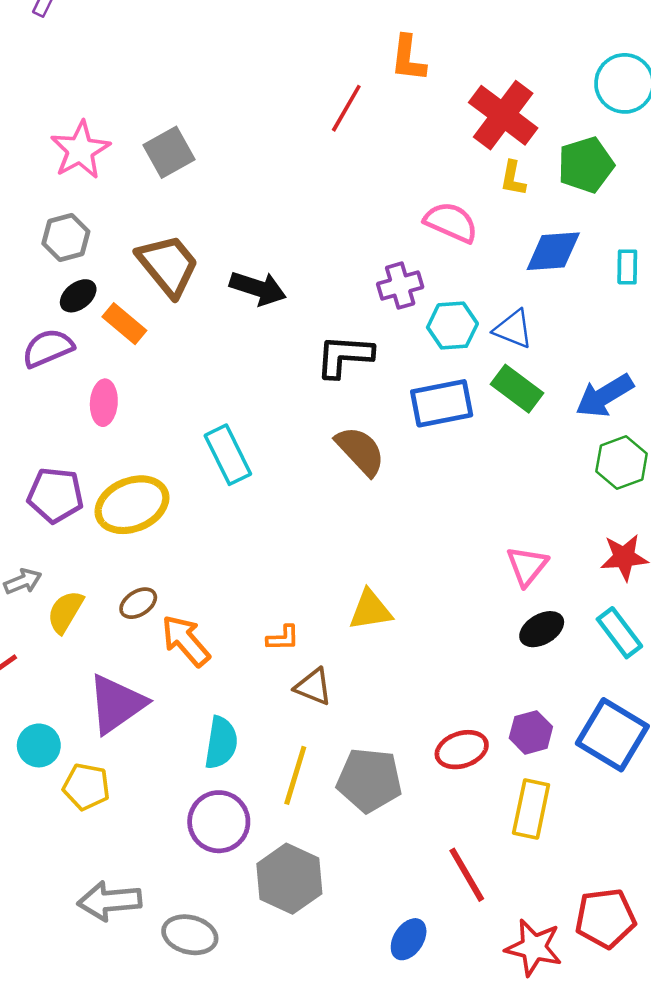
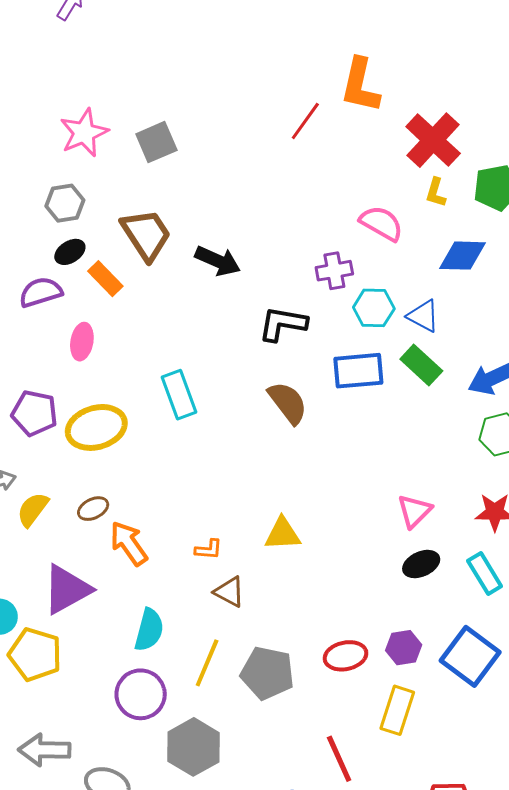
orange L-shape: (408, 58) -> (360, 85), size x1.4
yellow pentagon: (86, 787) -> (35, 654), size x1.4

